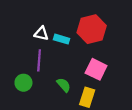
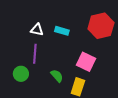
red hexagon: (92, 29) -> (101, 26), moved
cyan rectangle: (61, 39) -> (62, 31), moved

